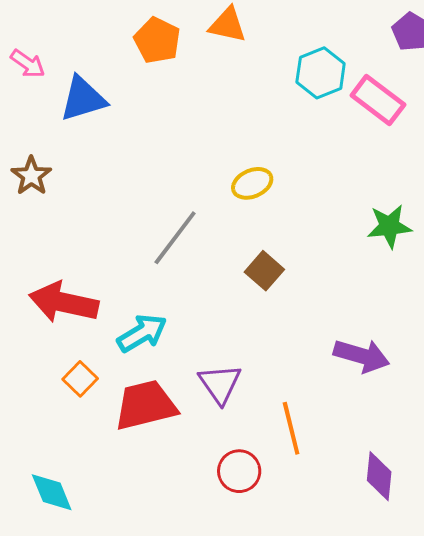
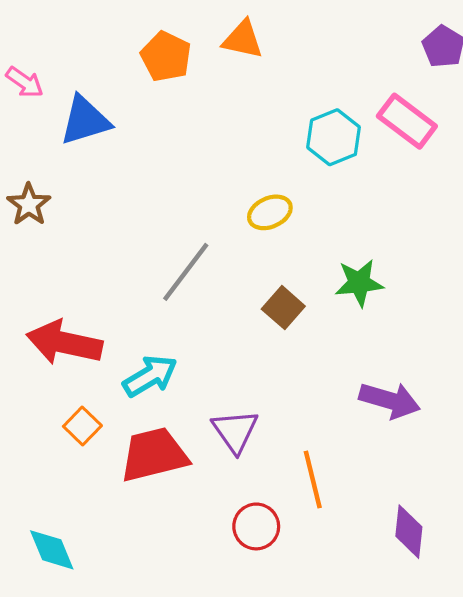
cyan hexagon: (321, 73) -> (334, 137), moved
green star: (389, 226) -> (359, 283), moved

